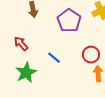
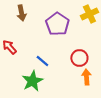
green star: (26, 73) -> (32, 81), moved

